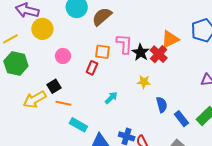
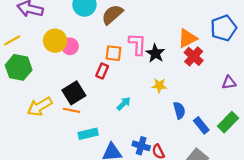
yellow circle: (42, 29) -> (55, 41), moved
red cross: (159, 54) -> (194, 56), moved
pink circle: (63, 56) -> (70, 46), moved
black square: (54, 86) -> (74, 93), moved, size x1.5
cyan rectangle: (78, 125) -> (88, 134), turned -42

